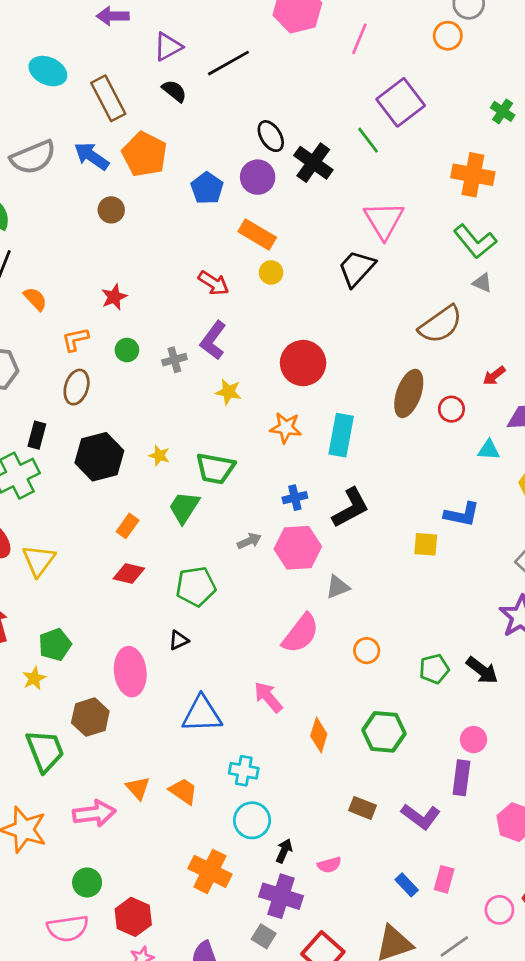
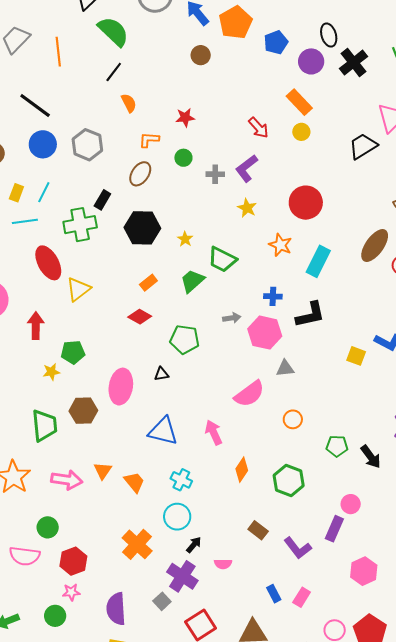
blue pentagon: (207, 188) -> (276, 42), moved

